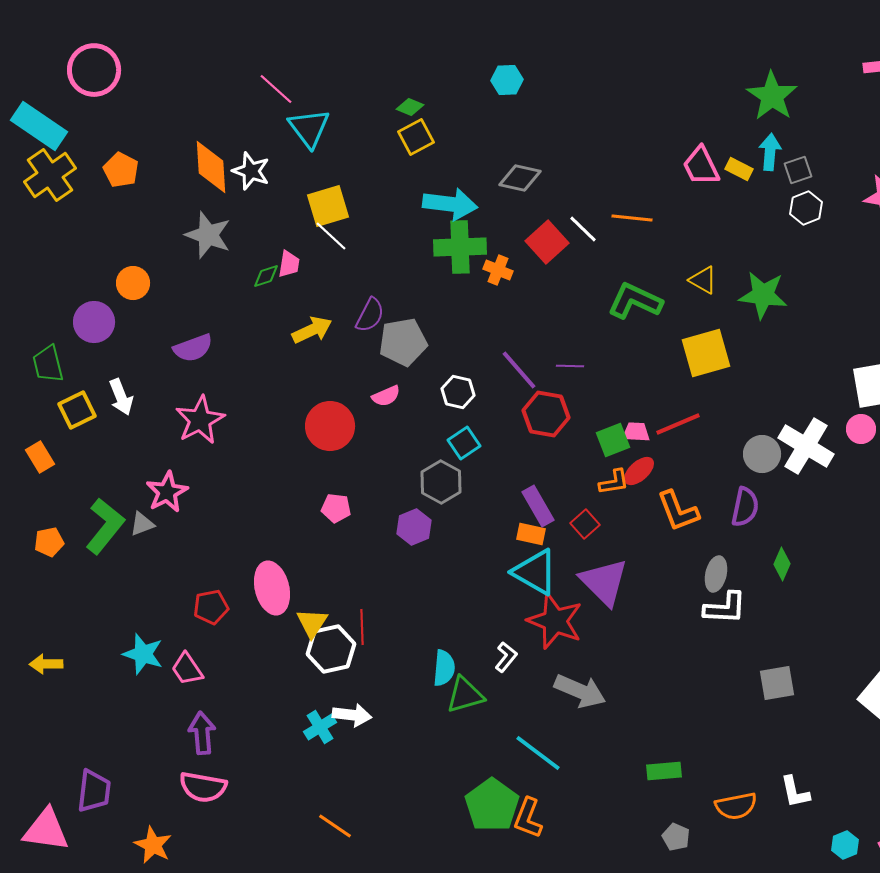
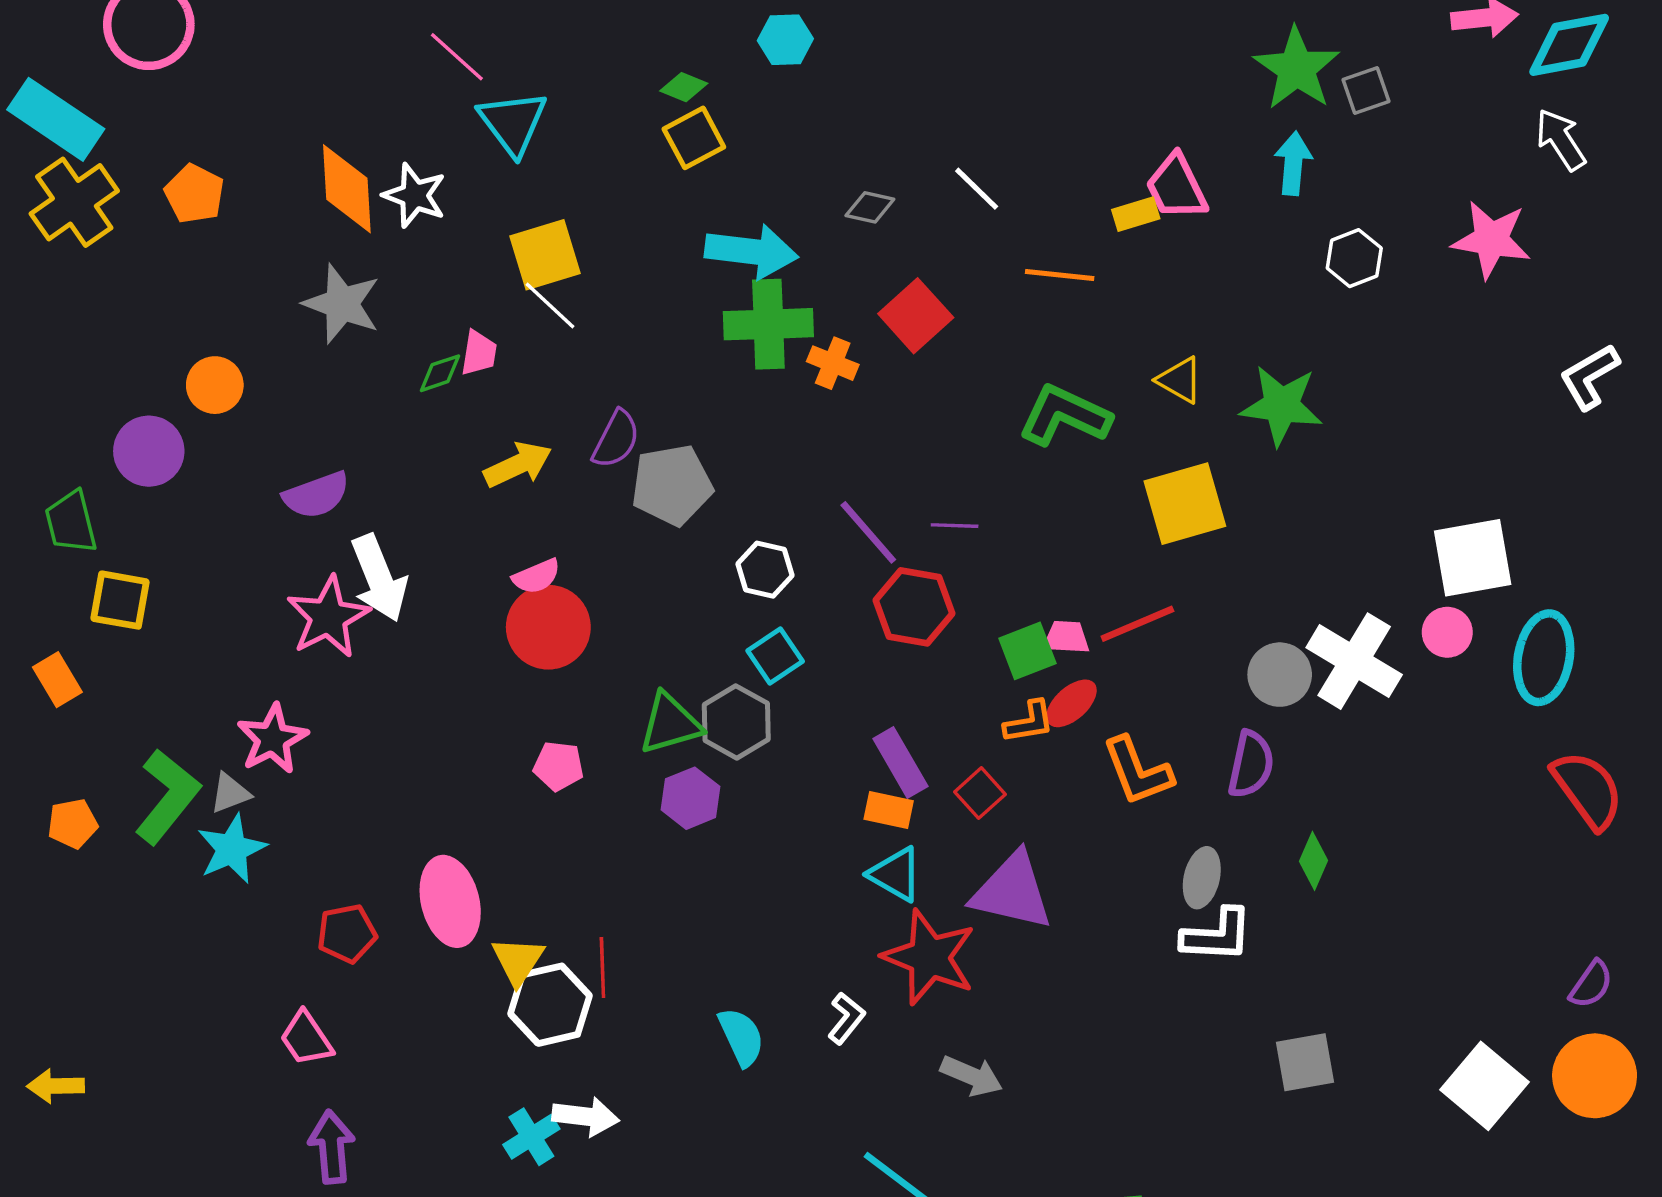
cyan hexagon: (507, 80) -> (785, 40), moved
yellow rectangle: (739, 169) -> (1136, 214), moved, turned -44
gray square: (798, 170) -> (1366, 91), moved
gray diamond: (520, 178) -> (870, 207), size x0.7
white line: (583, 229) -> (977, 189), moved
pink semicircle: (386, 396) -> (536, 576), moved
white arrow: (121, 397) -> (379, 578), moved, size x1.4
yellow square: (77, 410) -> (120, 600), turned 36
cyan triangle: (535, 572) -> (895, 874), size x0.7
purple triangle: (604, 582) -> (1012, 891), turned -32
cyan star: (143, 654) -> (232, 849), moved, turned 30
yellow arrow: (46, 664) -> (56, 1086), moved
cyan semicircle: (444, 668) -> (741, 1037), turned -30
gray arrow: (580, 691) -> (972, 1076), size x0.7
green triangle: (465, 695) -> (670, 724), moved

